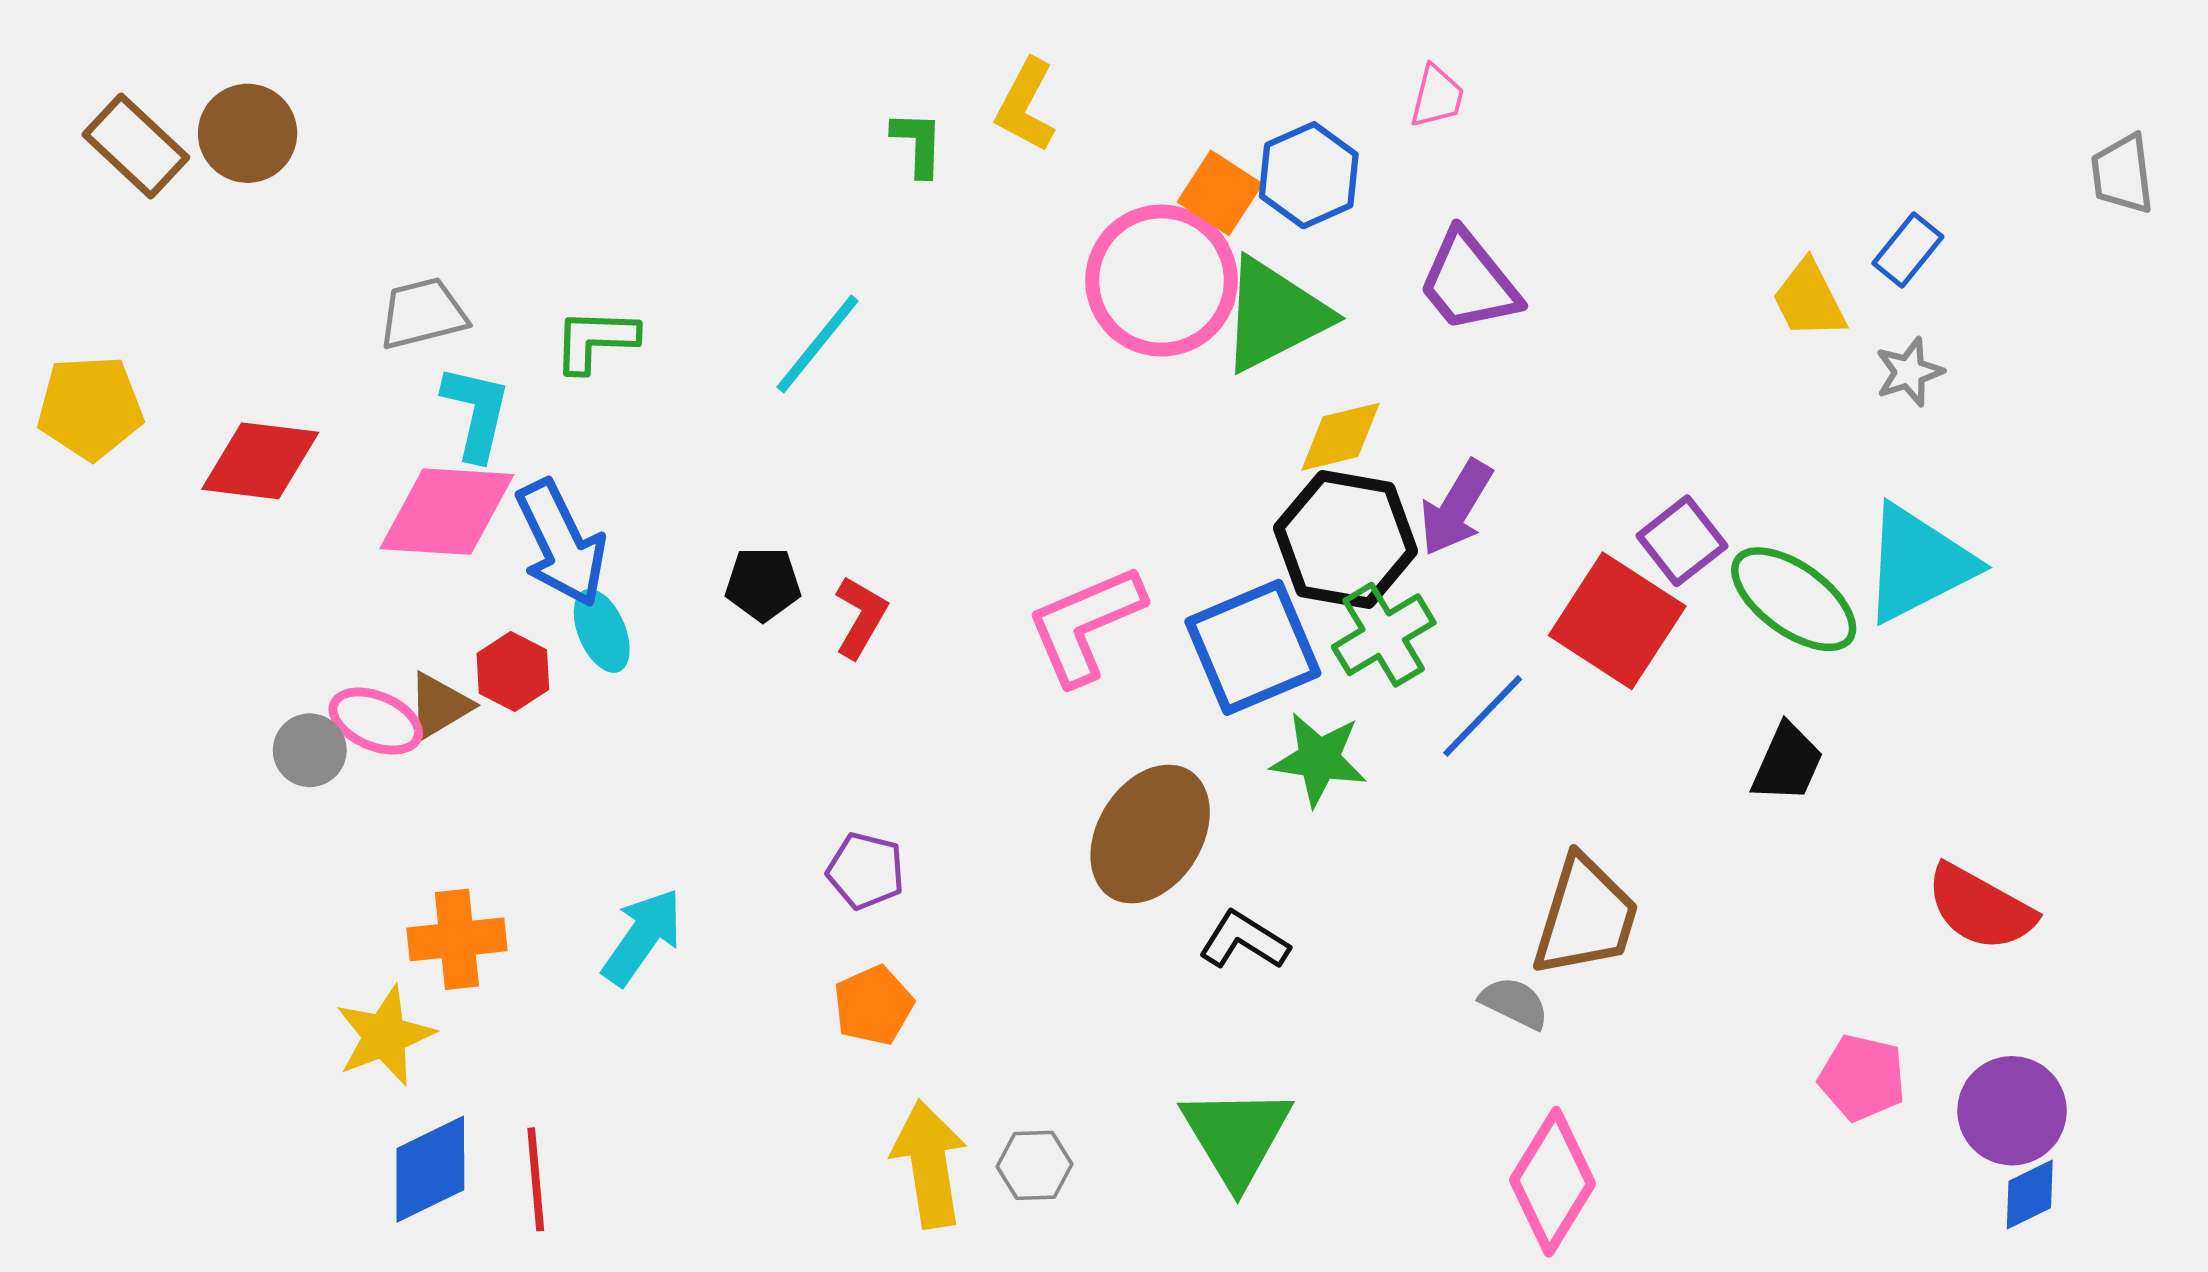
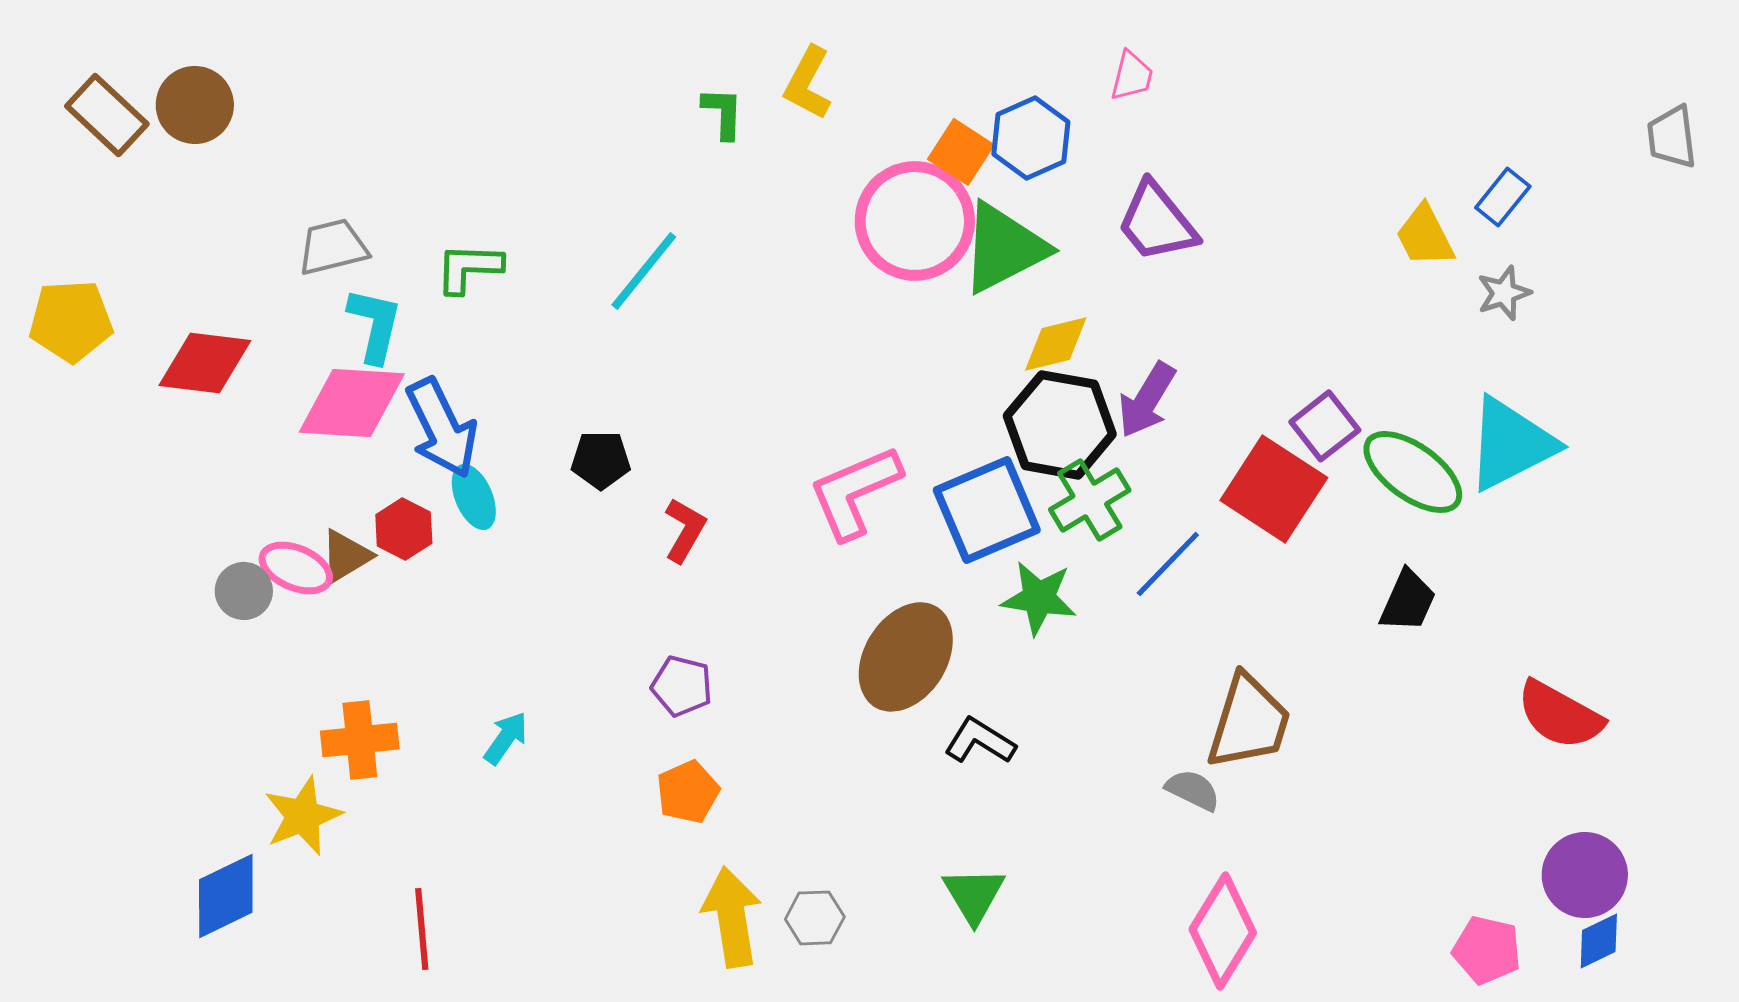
red L-shape: (861, 617) -> (685, 530), moved
cyan arrow: (642, 937) -> (506, 738), size x0.7
pink pentagon: (1862, 1078) -> (1487, 950), moved
green triangle: (1236, 1136) -> (974, 895), size x0.7
blue diamond: (430, 1169) -> (226, 896), moved

